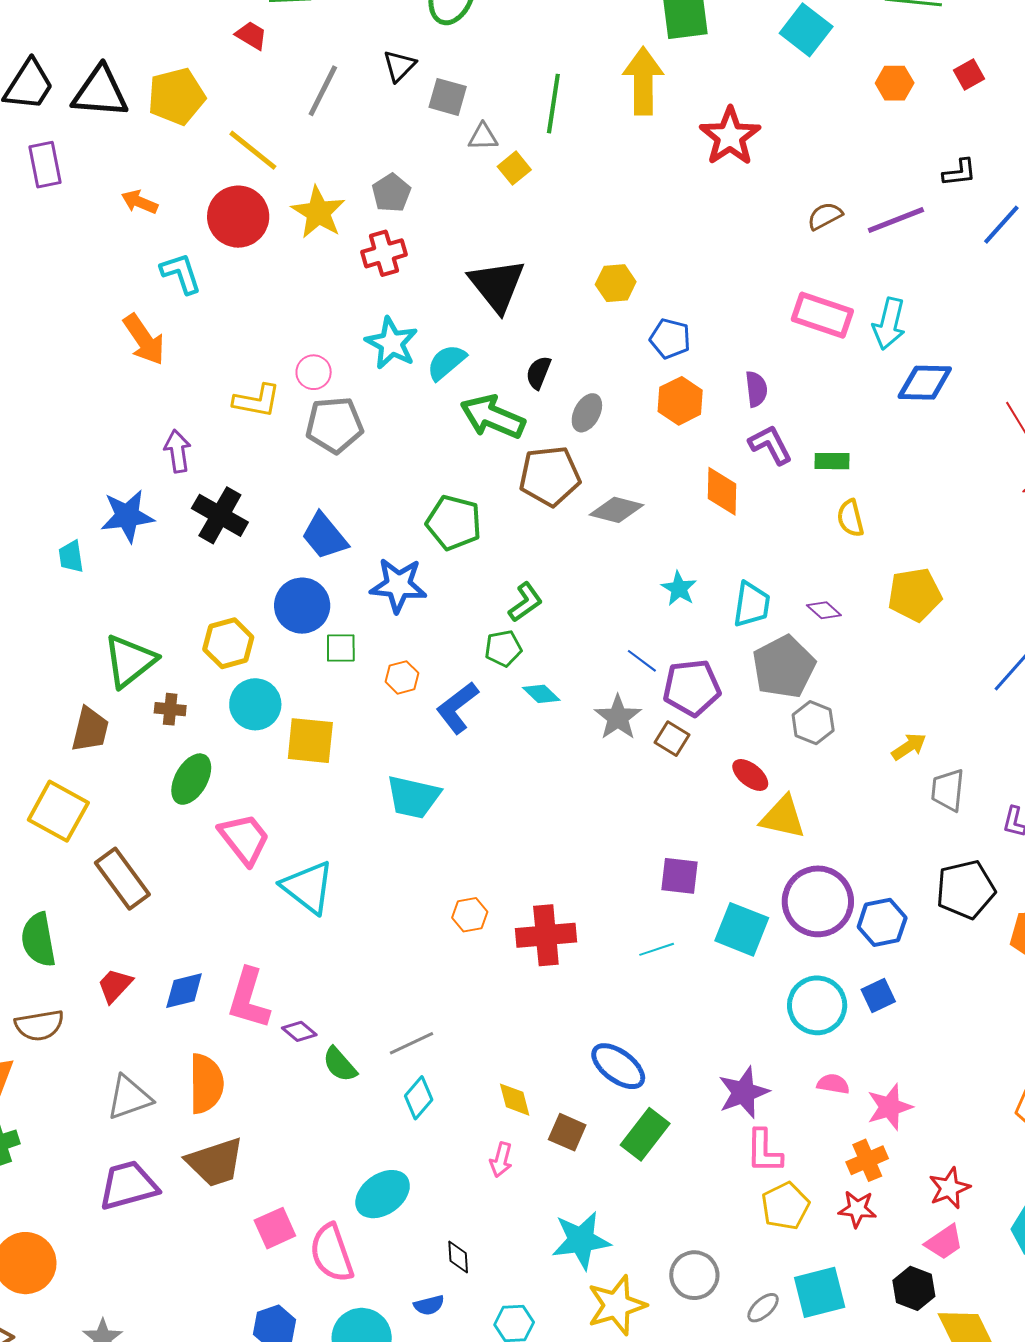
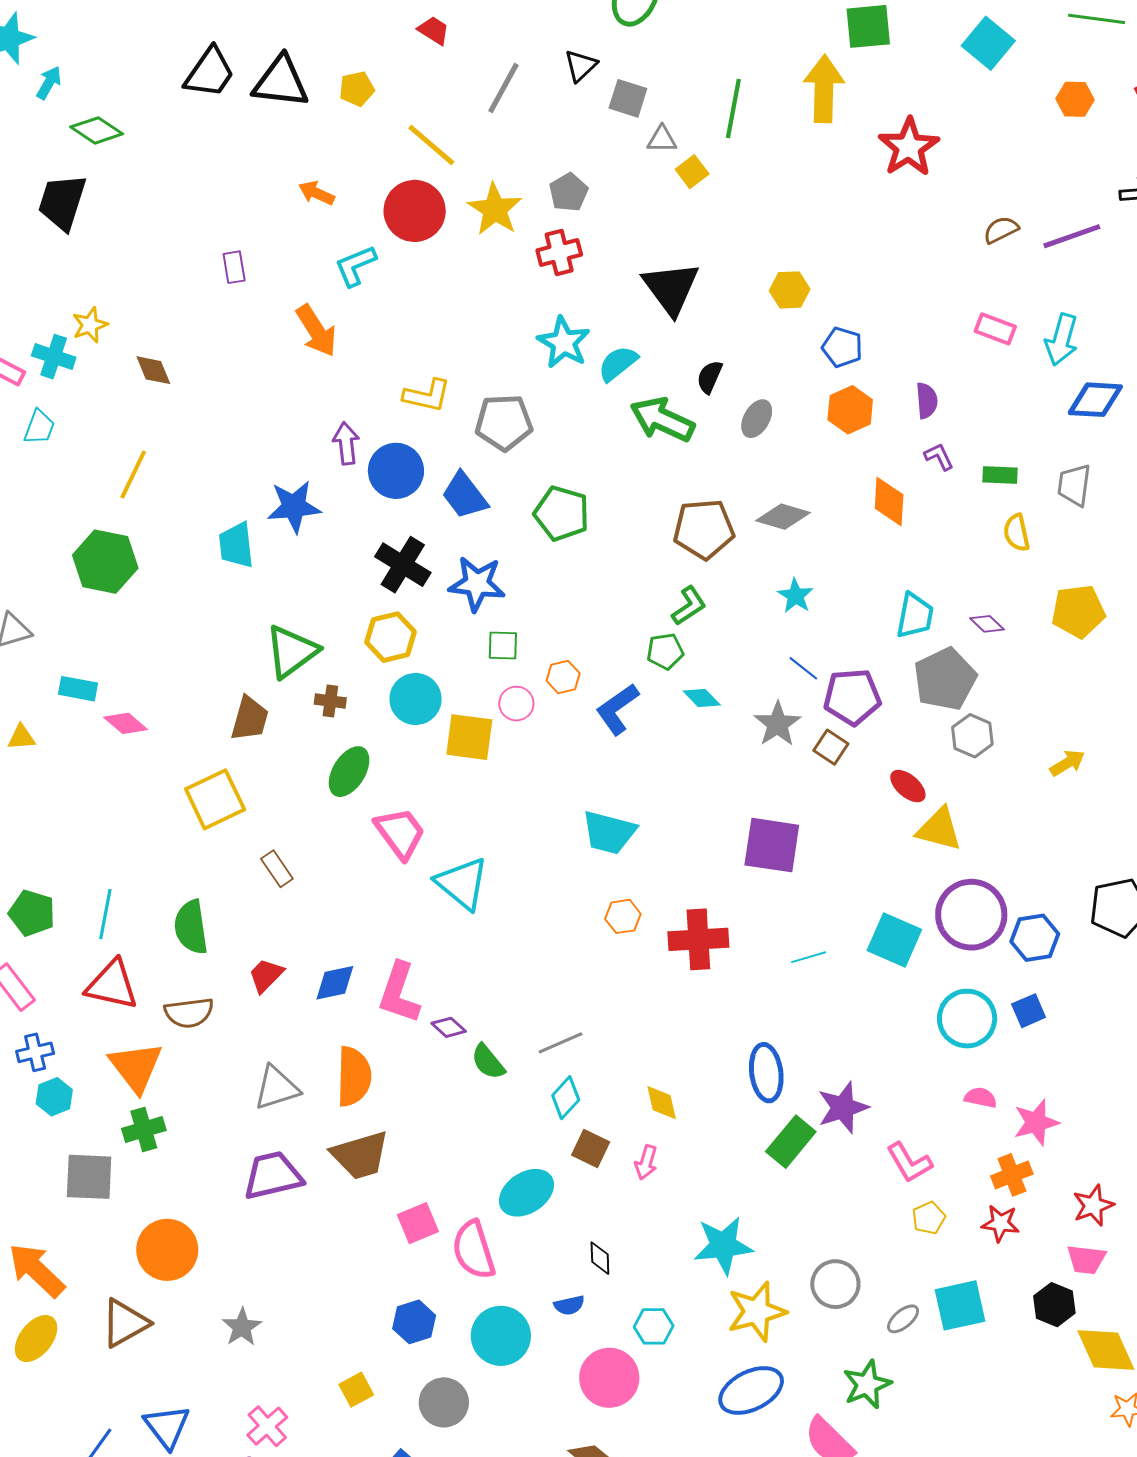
yellow pentagon: (176, 96) -> (357, 89), size x0.6
purple rectangle: (45, 165) -> (234, 267), moved, size x0.7
cyan L-shape: (181, 273) -> (355, 266), turned -96
pink rectangle: (822, 315) -> (995, 329), size x0.7
pink circle: (314, 372) -> (516, 704), moved
purple L-shape: (770, 445) -> (939, 457), size x0.7
brown pentagon: (550, 476) -> (704, 529), moved
black cross: (220, 515) -> (403, 565), moved
green pentagon: (454, 523) -> (562, 513), moved
blue trapezoid: (324, 536) -> (465, 495), moved
cyan trapezoid: (71, 557) -> (236, 545), size x1.4
blue star: (398, 585) -> (477, 584), moved
cyan star: (679, 589) -> (795, 596), moved
blue circle: (302, 606) -> (396, 471), moved
gray trapezoid: (948, 790) -> (1074, 485), moved
cyan trapezoid: (413, 797) -> (609, 832), moved
yellow square: (58, 811) -> (215, 799), turned 34
purple square: (679, 876) -> (772, 845), moved, size x1.5
brown rectangle: (122, 879) -> (277, 869), size x0.6
blue ellipse: (618, 1066) -> (766, 1073), turned 44
purple star: (744, 1092) -> (843, 1108), moved
brown square: (567, 1132) -> (591, 1149), moved
pink L-shape: (764, 1151) -> (909, 1163), turned -33
yellow pentagon: (785, 1206) -> (929, 1218), size x0.7
pink trapezoid: (944, 1242) -> (1086, 1259), turned 39

